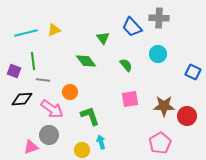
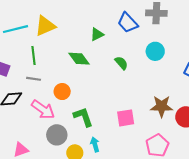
yellow triangle: (54, 30) -> (45, 26), size x1.5
green triangle: (103, 38) -> (97, 34), turned 40
green line: (33, 61) -> (34, 56), moved
pink square: (130, 99) -> (126, 118), moved
gray circle: (49, 135) -> (57, 135), moved

